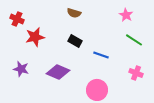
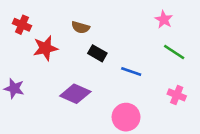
brown semicircle: (74, 13) -> (80, 27), moved
purple star: (21, 69) -> (14, 88), moved

